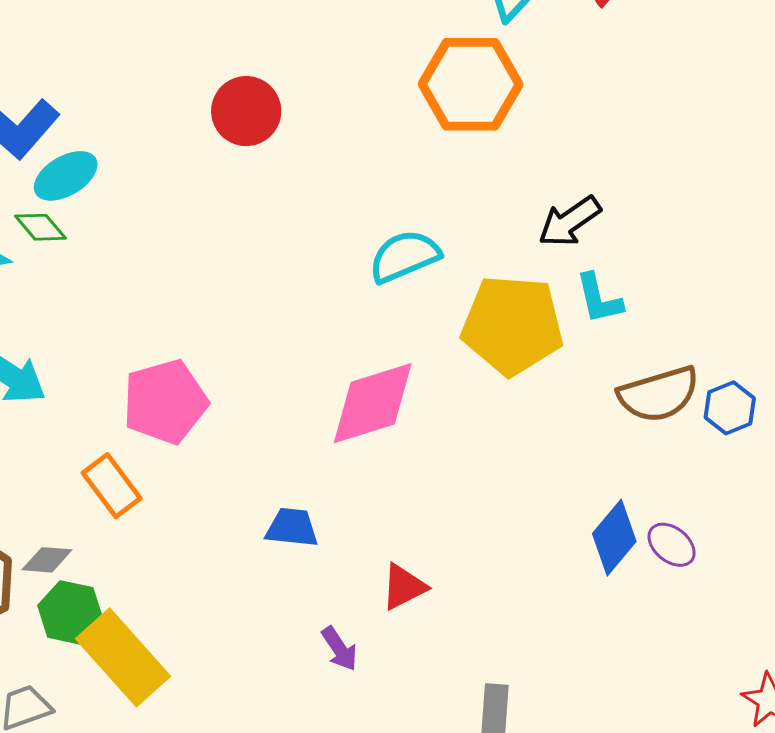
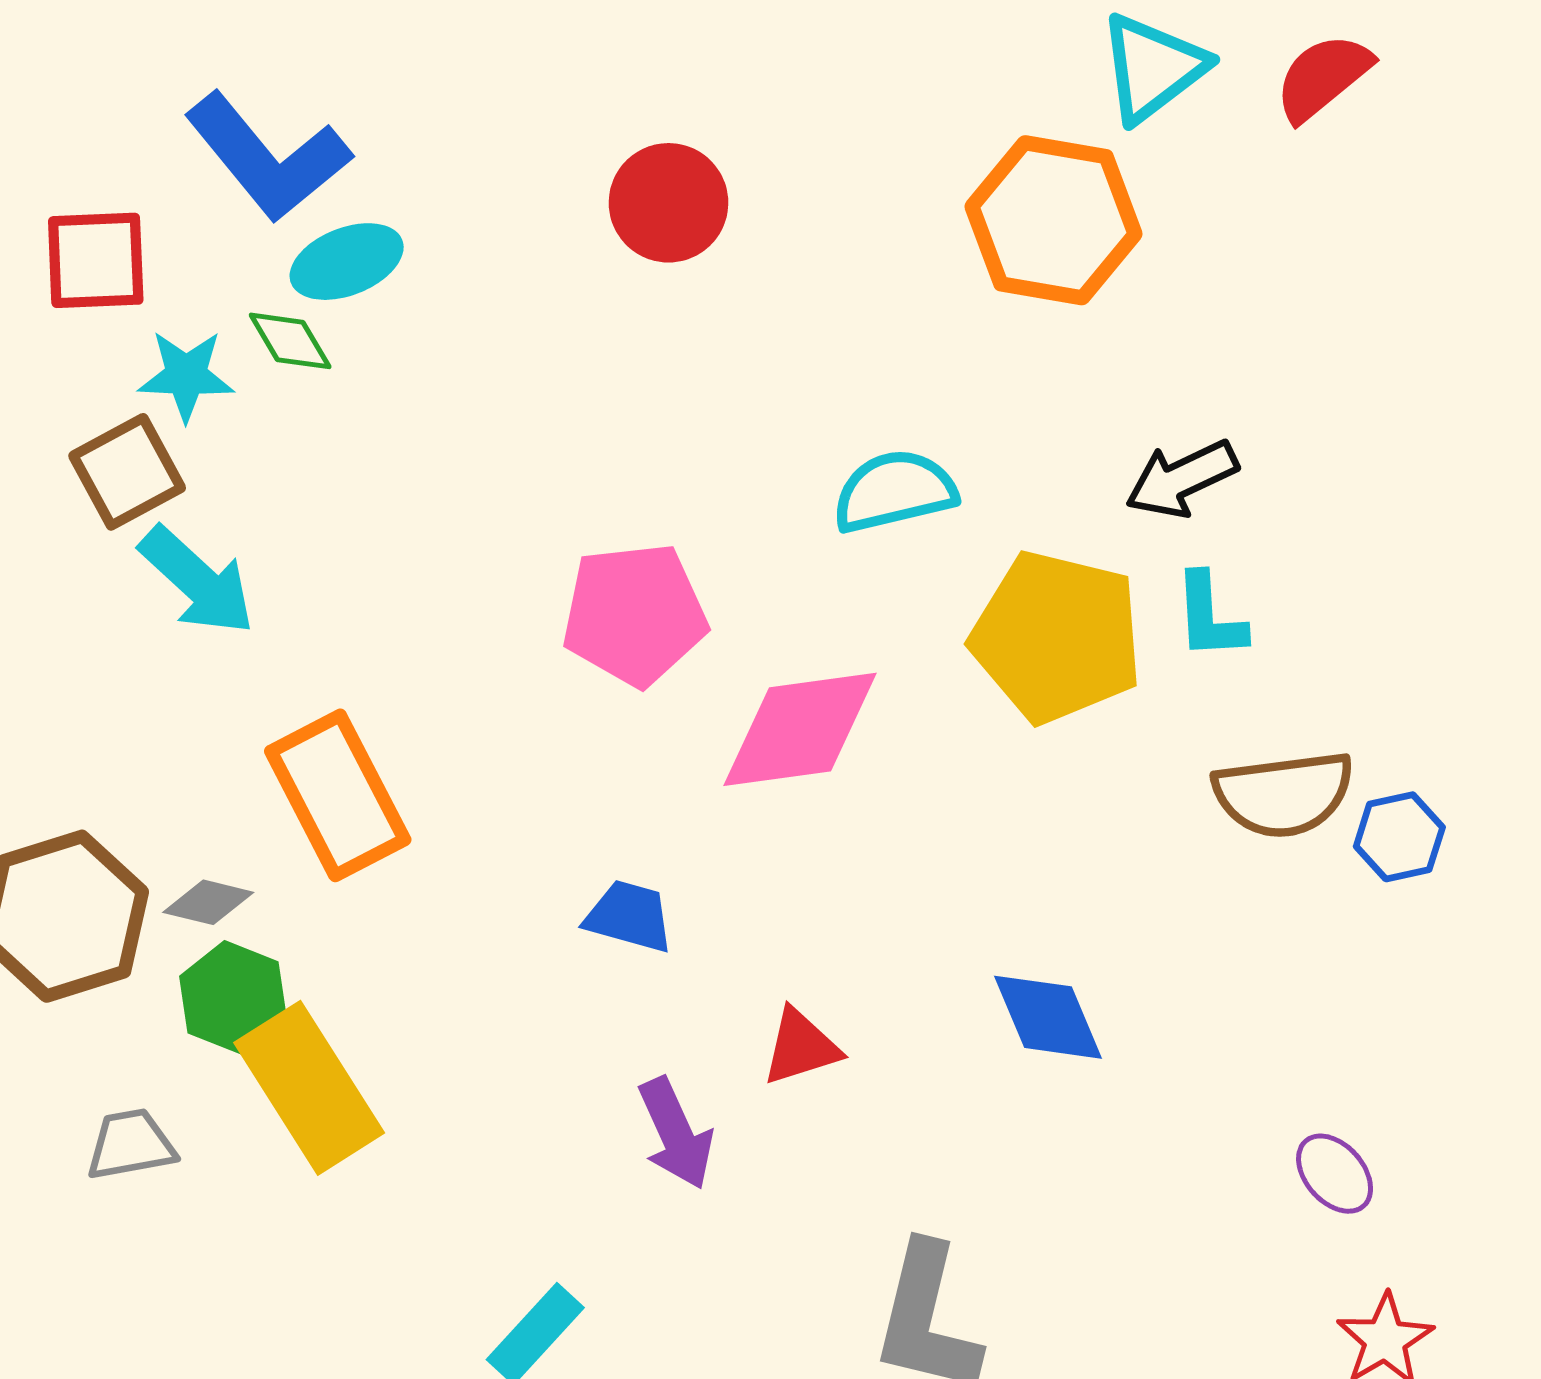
pink pentagon: (165, 402) -> (634, 614), moved
orange rectangle: (112, 486) -> (338, 795), size x1.5
blue diamond: (614, 537) -> (1048, 1017), moved, turned -72
purple ellipse: (672, 545) -> (1335, 1174), moved
purple arrow: (340, 649) -> (676, 1133), size x1.4

